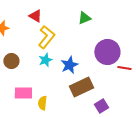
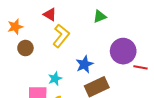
cyan star: (45, 60) -> (55, 79), moved
brown circle: (11, 61) -> (25, 48), moved

